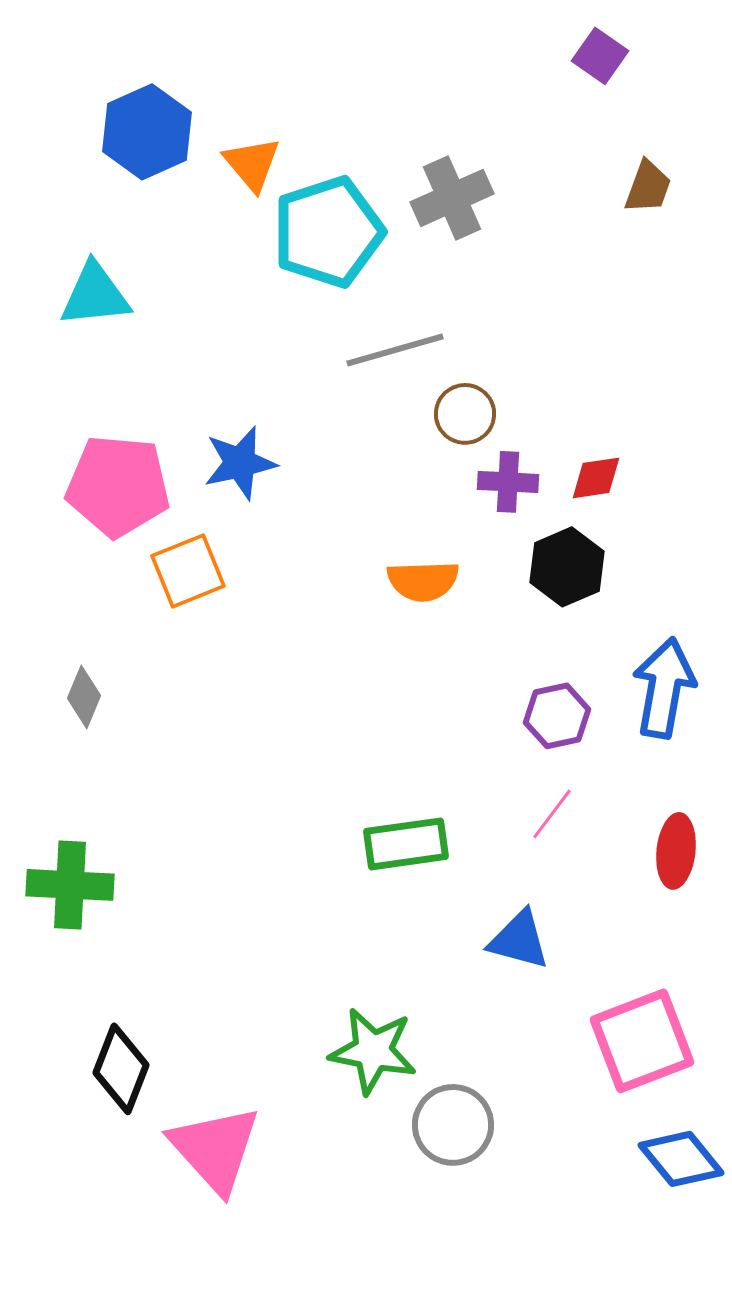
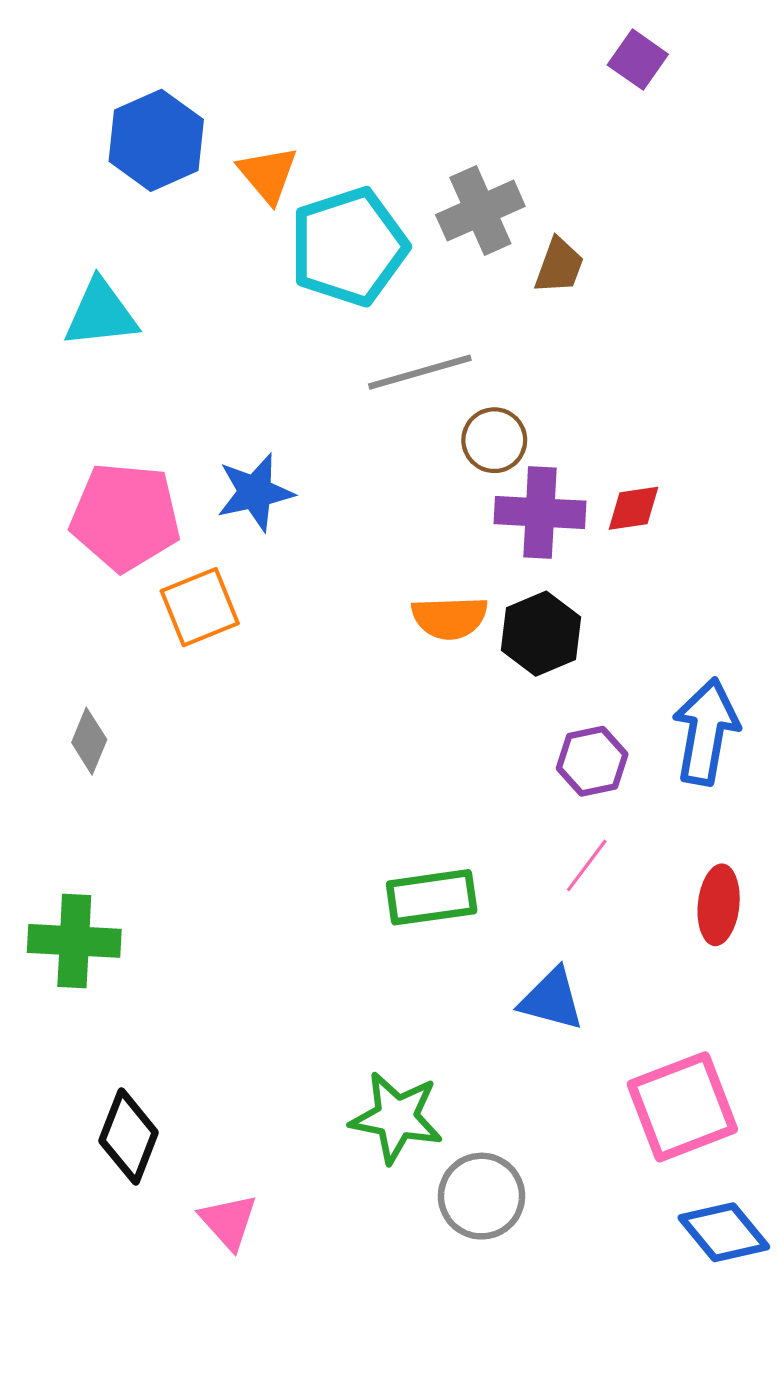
brown trapezoid: (648, 187) -> (559, 266), moved
purple cross: (508, 482) -> (540, 512), size x1.4
black hexagon: (567, 567) -> (541, 634), moved
pink triangle: (215, 1149) -> (228, 1222), size x0.6

